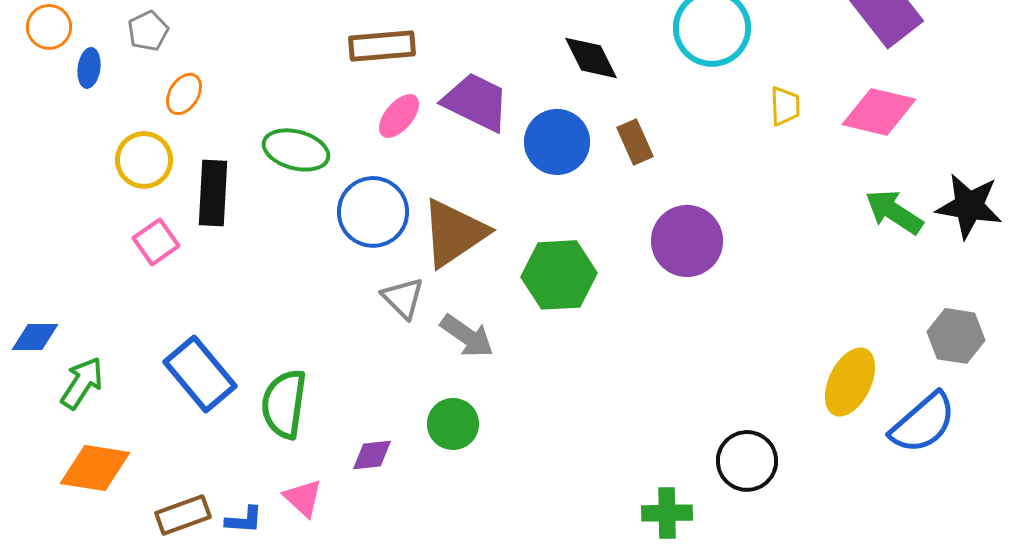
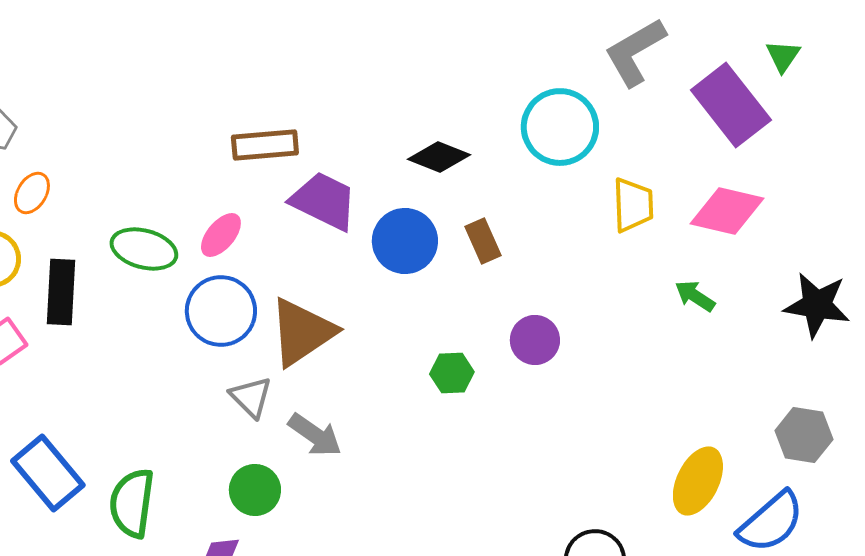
brown rectangle: (382, 46) -> (265, 145), moved
black diamond: (591, 58) -> (439, 157), turned -42
yellow trapezoid: (785, 106) -> (633, 205), size x1.4
pink ellipse: (399, 116) -> (221, 235), moved
green arrow: (894, 212) -> (695, 296), moved, size x0.7
purple circle: (687, 241) -> (535, 340), size x0.7
green hexagon: (559, 275) -> (452, 373), moved, size x0.6
green circle: (453, 424) -> (255, 490), moved

